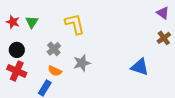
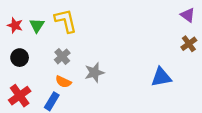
yellow L-shape: (75, 24) -> (66, 21), moved
blue triangle: (140, 67) -> (161, 77), turned -30
red cross: (17, 71) -> (20, 96), moved, turned 30

